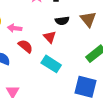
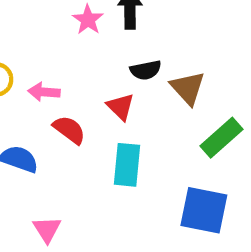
brown triangle: (88, 19) -> (188, 88), moved
cyan rectangle: (51, 64) -> (127, 165), turned 66

